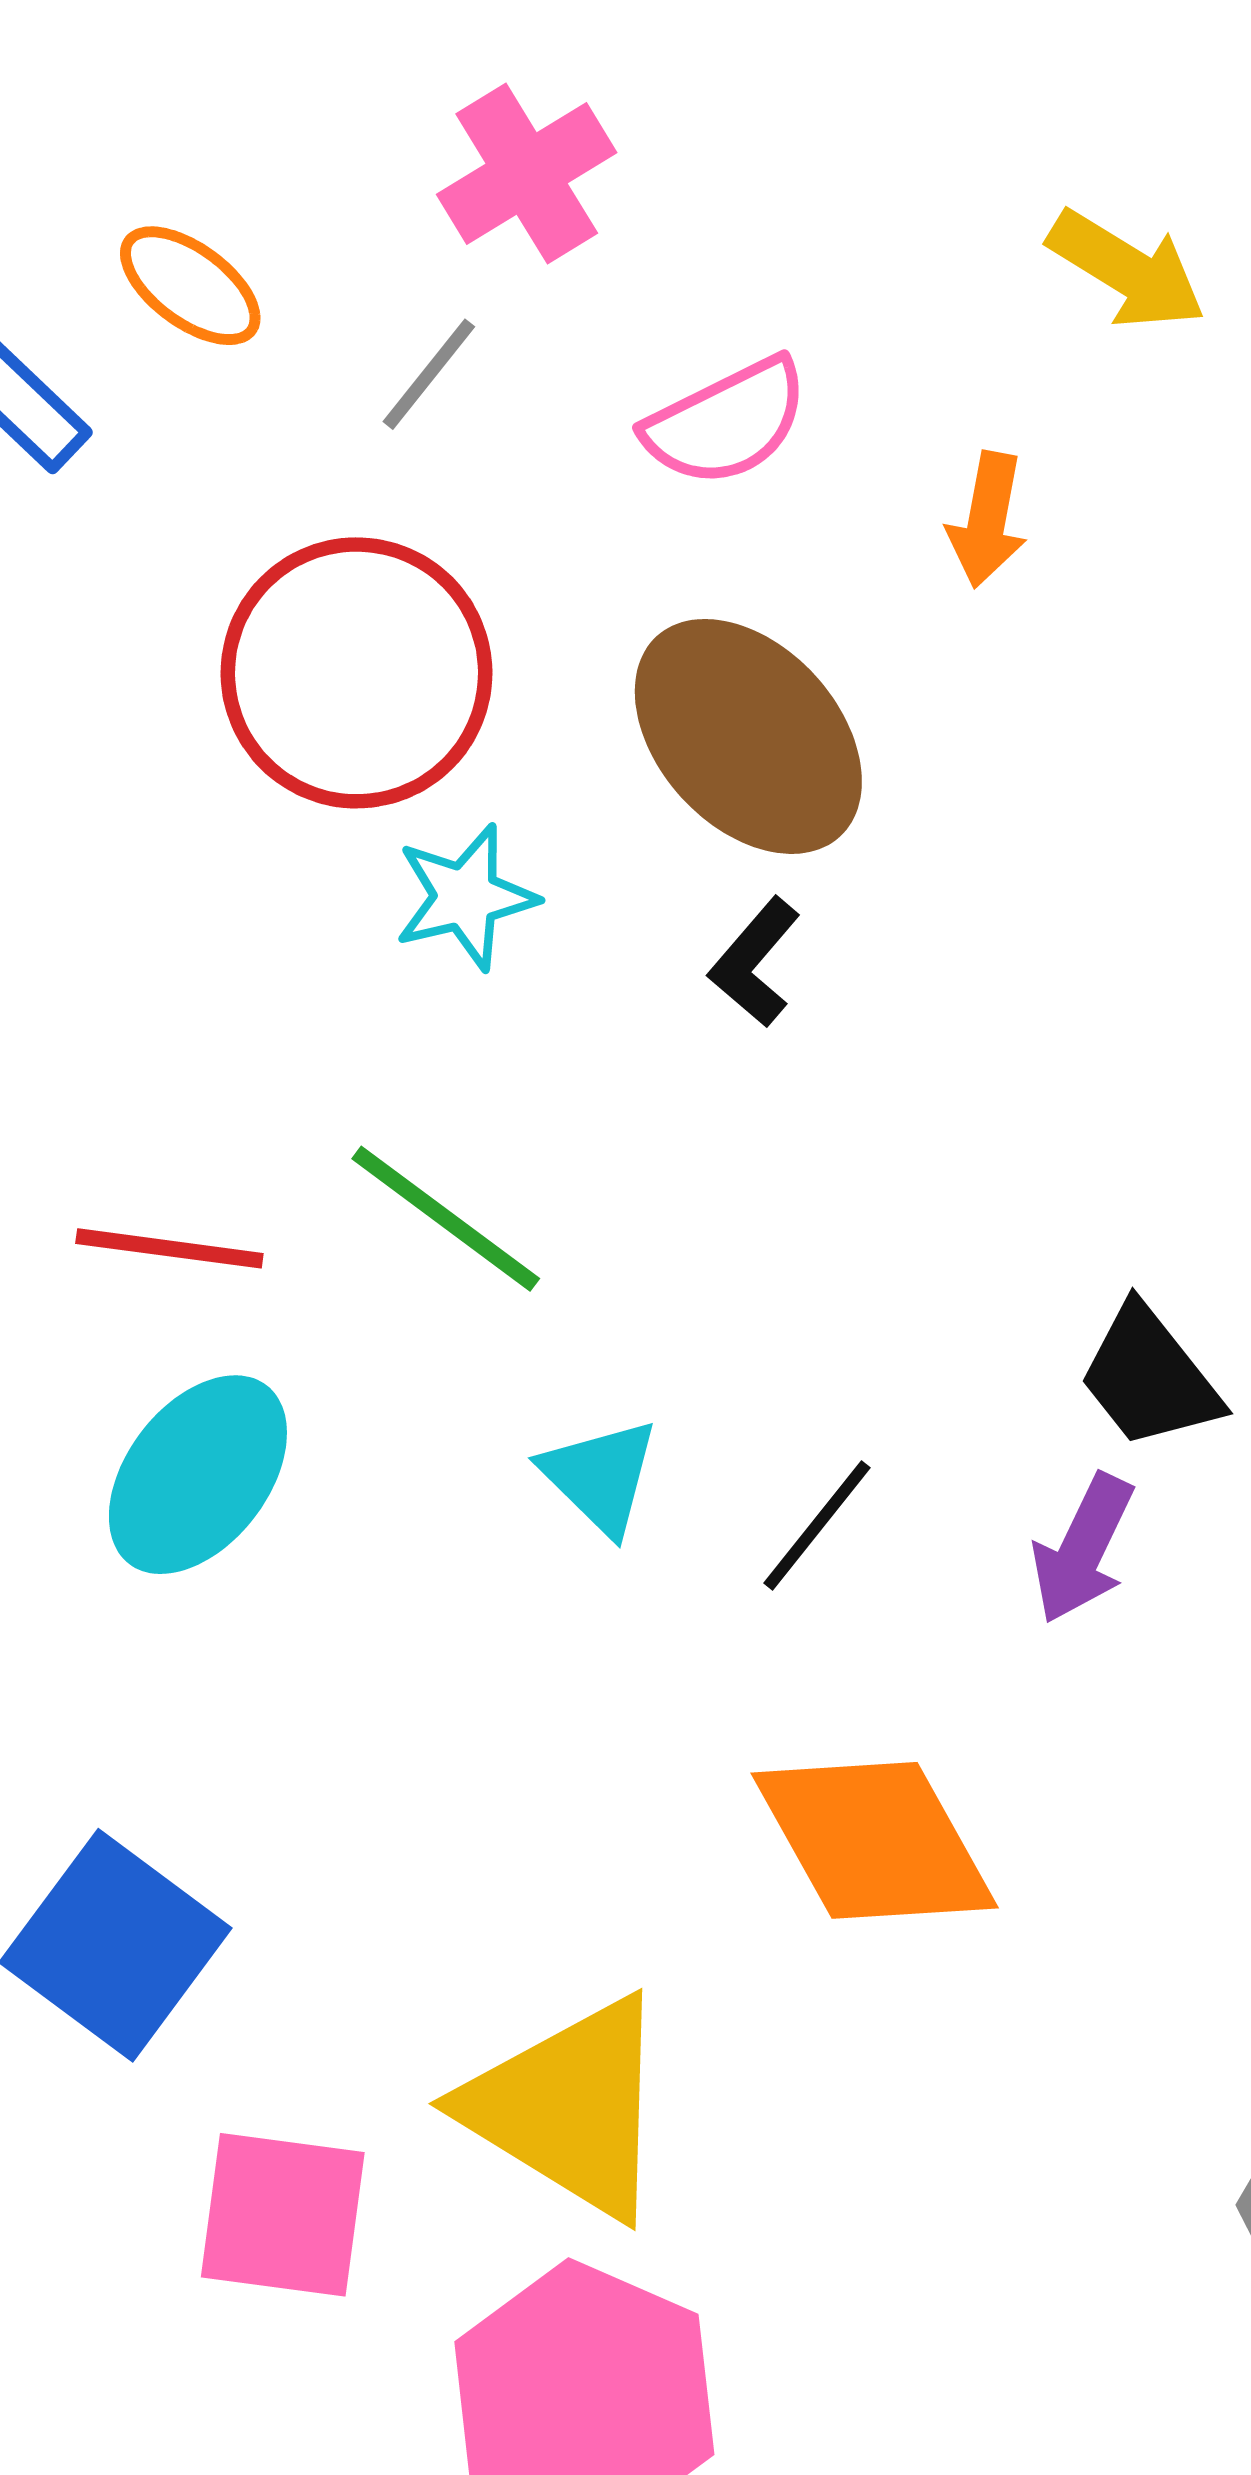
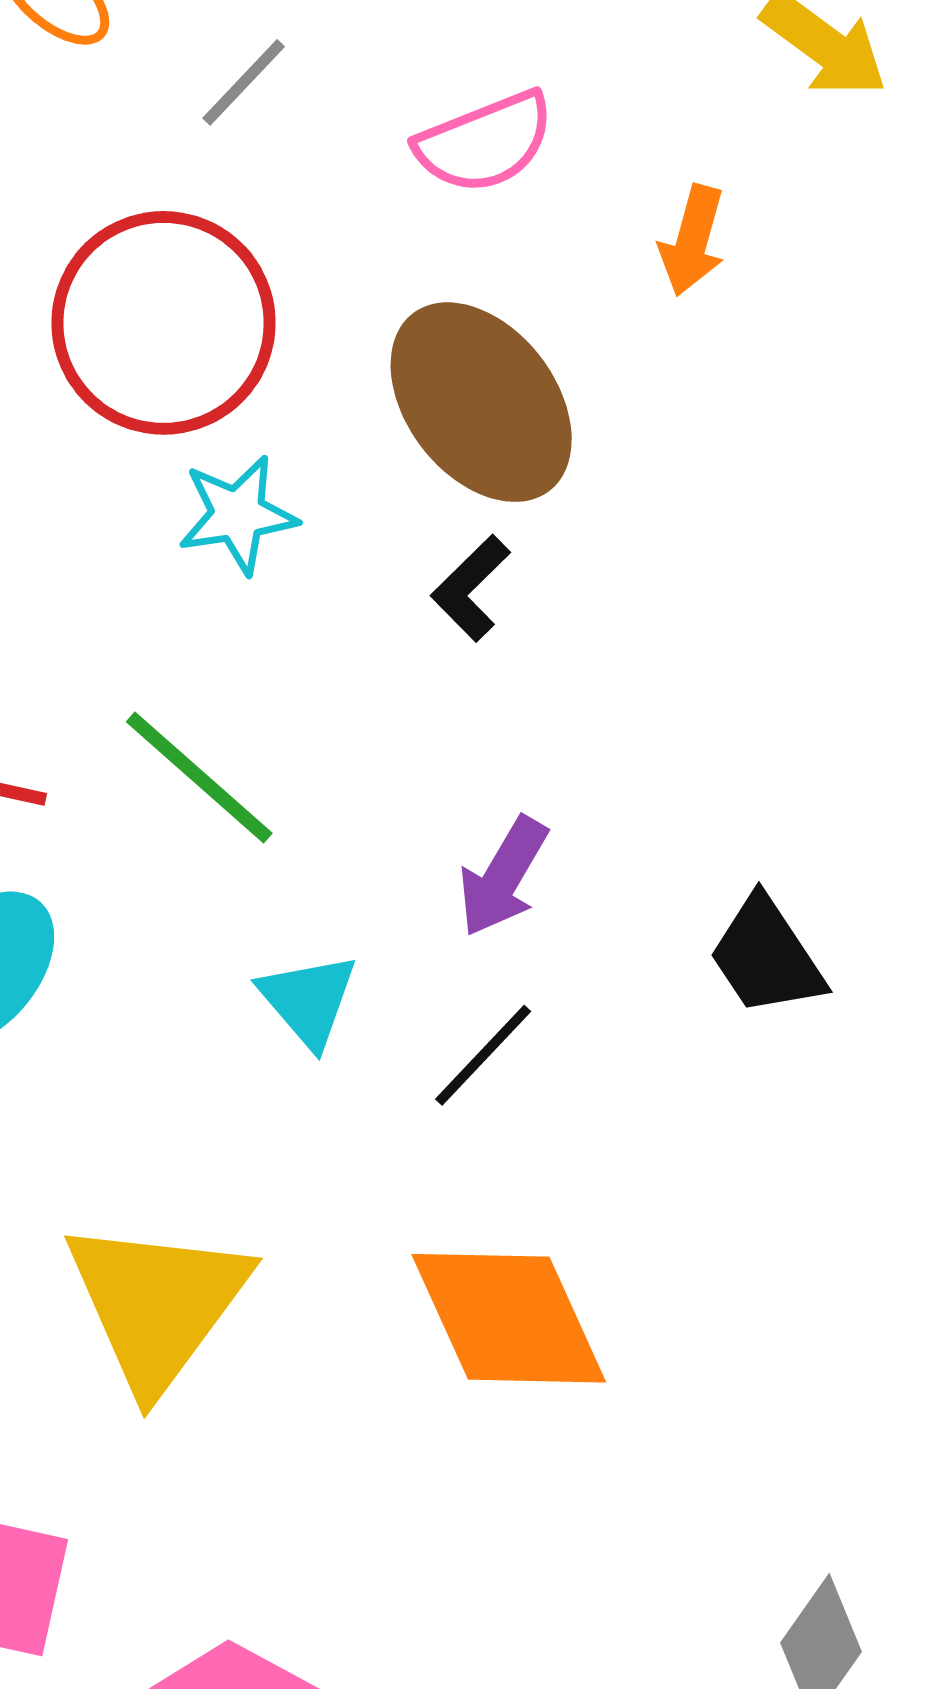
purple arrow: (1083, 1549) -> (503, 877), moved
yellow triangle: (568, 2108) -> (157, 1304), moved, turned 30

